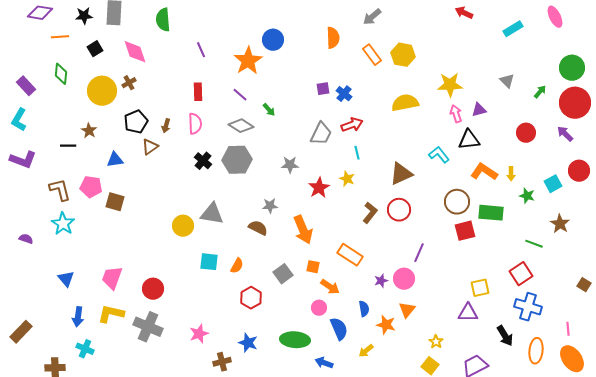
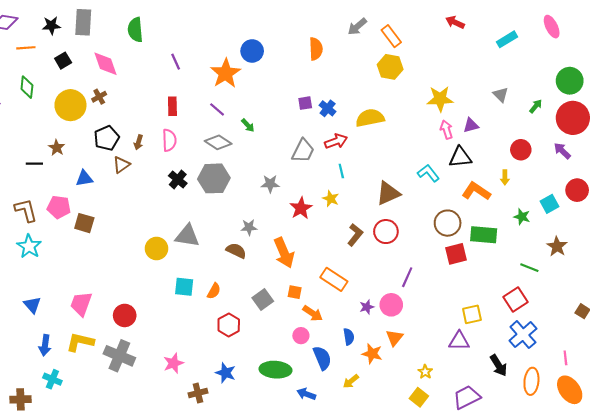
orange rectangle: (372, 55) -> (391, 36), moved
yellow semicircle: (405, 103) -> (370, 118), moved
yellow arrow: (511, 174) -> (505, 177), moved
blue cross: (528, 307) -> (523, 335), turned 32

